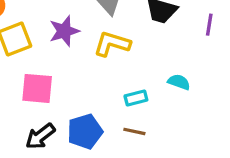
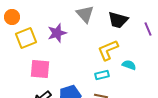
purple line: (209, 25) -> (148, 29), turned -32
yellow L-shape: (112, 44) -> (108, 50), moved, turned -40

